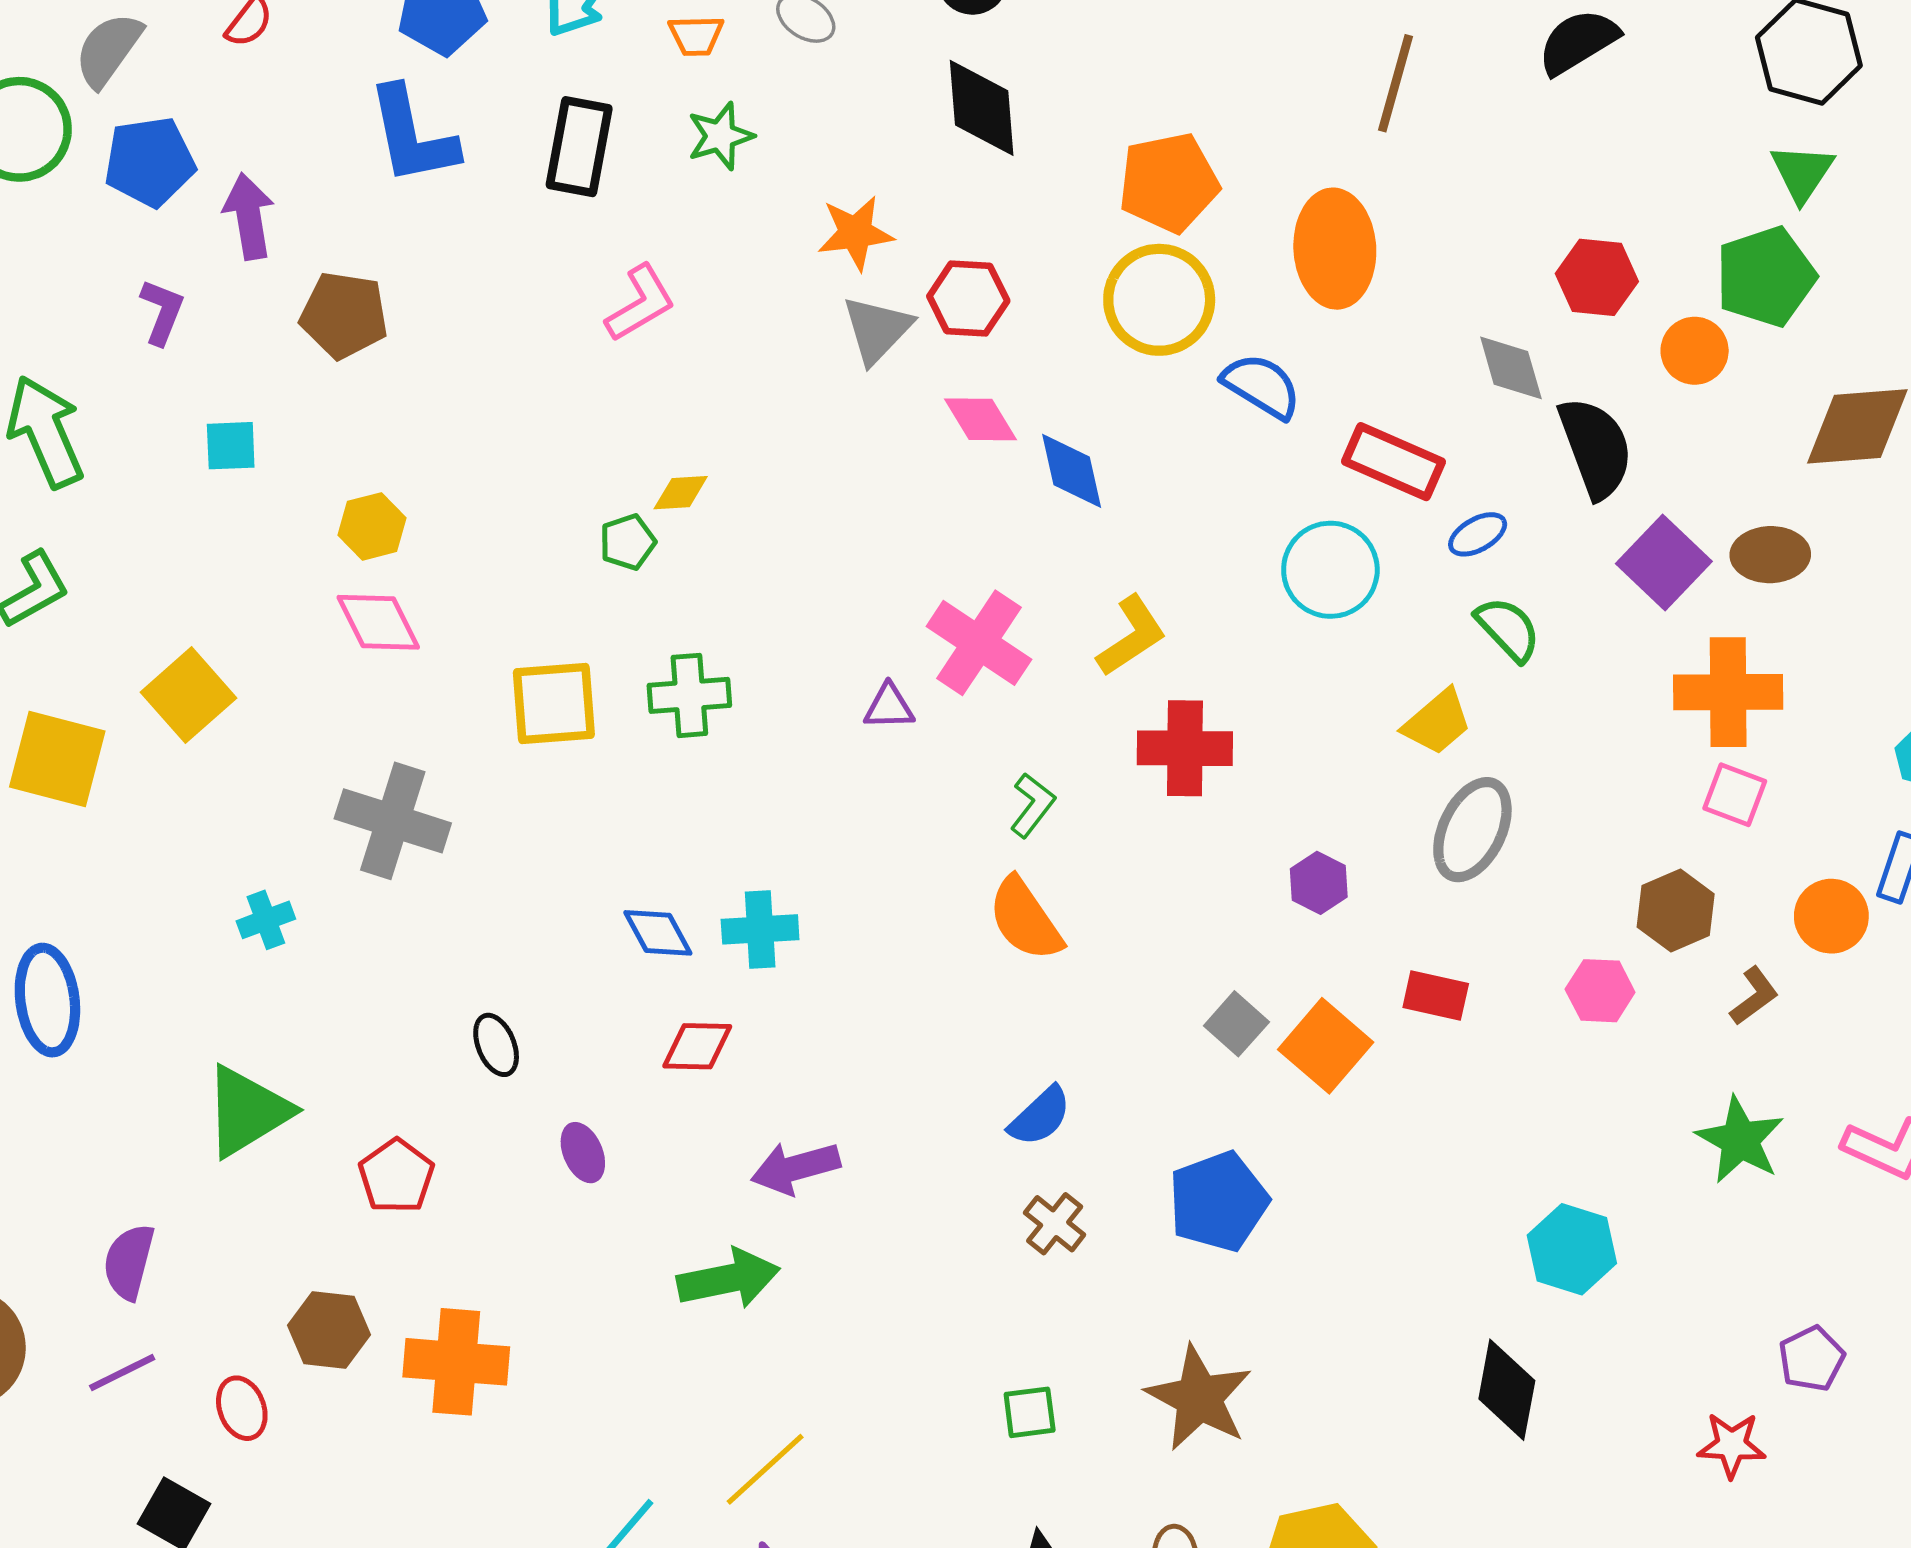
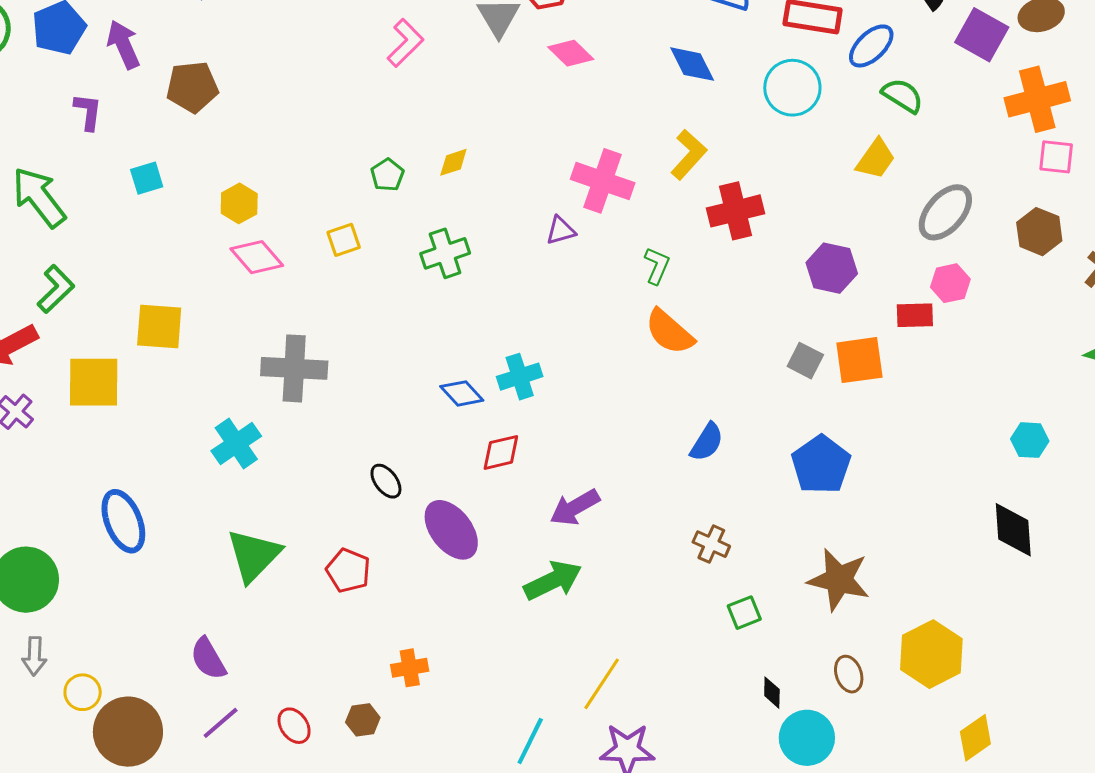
pink L-shape: (640, 303) -> (405, 43), moved
blue diamond: (1072, 471) -> (692, 64), moved
yellow diamond: (681, 493) -> (453, 162), moved
blue ellipse: (1478, 534) -> (871, 46), size x1.4
yellow square: (189, 695) -> (159, 327), turned -30
yellow square: (554, 704) -> (344, 240), moved, size x0.6
gray ellipse: (1472, 830) -> (945, 212), moved, turned 30
purple hexagon: (1319, 883) -> (832, 268), size x1.4
cyan cross: (266, 920) -> (236, 444), size x1.5
pink hexagon: (1600, 991) -> (950, 283), moved
orange square: (1326, 1046) -> (859, 360), turned -34
purple ellipse: (583, 1153) -> (451, 530), size x1.8
brown cross: (1055, 1224) -> (711, 544), moved
cyan hexagon: (1572, 1249) -> (1030, 440), size x0.7
purple semicircle: (129, 1262) -> (208, 659), turned -30
brown hexagon: (329, 1330) -> (363, 720), moved, size x0.7
orange cross: (456, 1362) -> (410, 668), size x0.6

